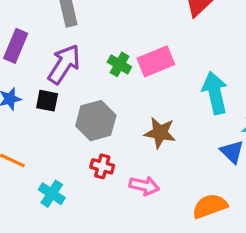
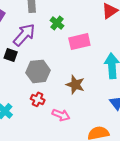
green cross: (119, 64) -> (57, 23), moved

